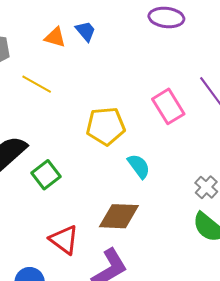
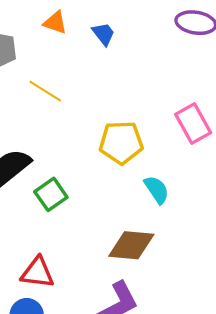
orange triangle: (55, 37) -> (55, 22), moved
red triangle: (64, 240) -> (37, 273), moved, turned -32

